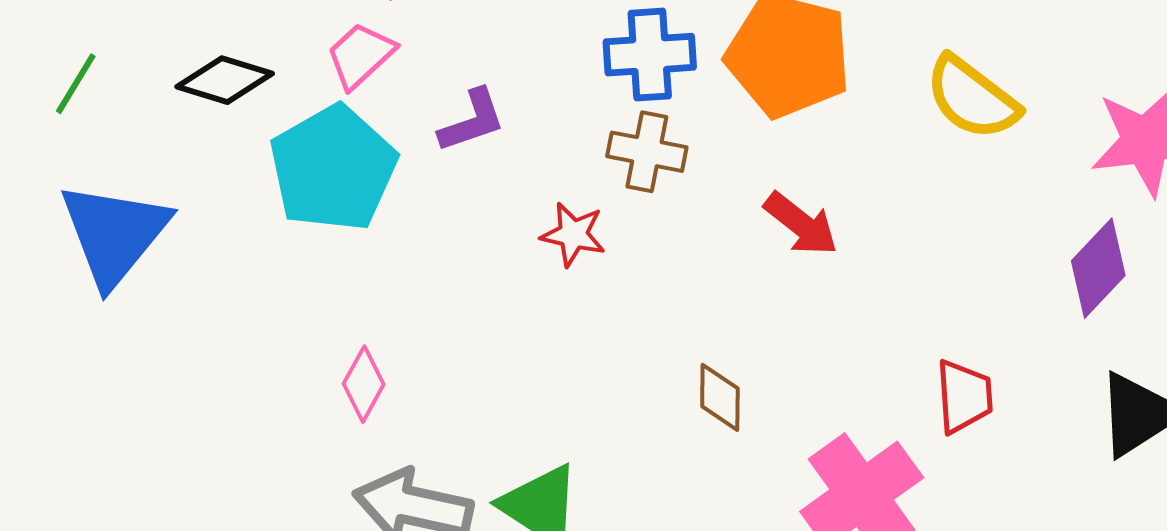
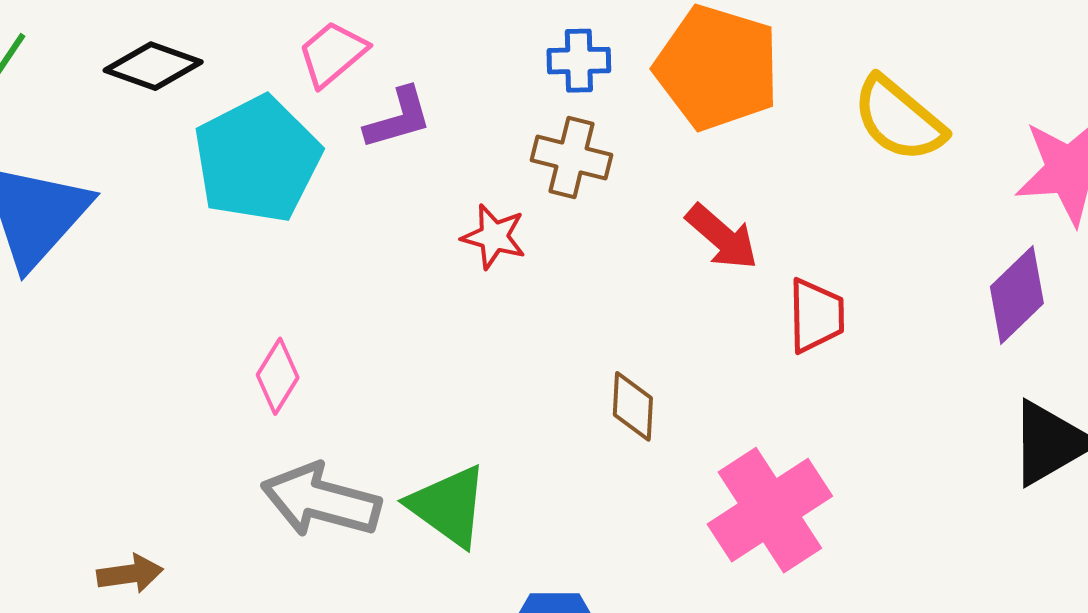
pink trapezoid: (360, 55) -> (332, 54), moved
blue cross: (650, 55) -> (579, 61), size x0.7
red trapezoid: (964, 396) -> (816, 316), moved

